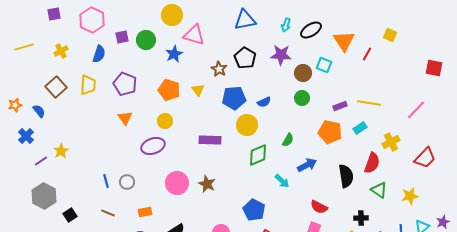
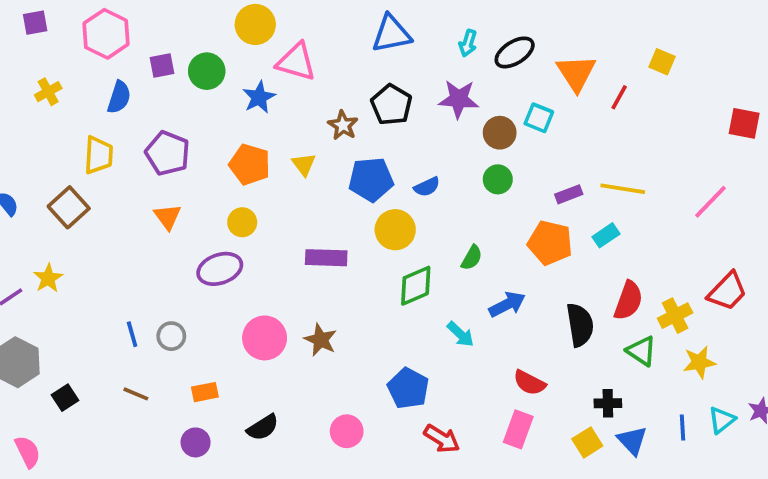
brown square: (56, 87) -> (69, 207), moved
yellow cross: (391, 142) -> (675, 316), moved

